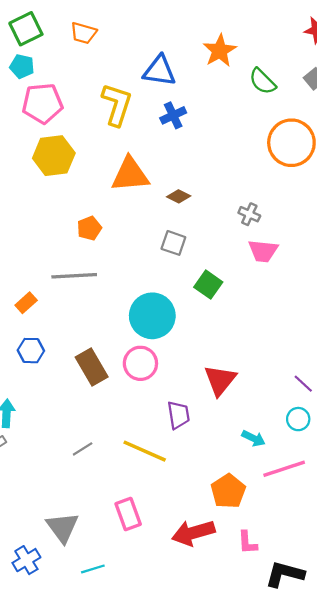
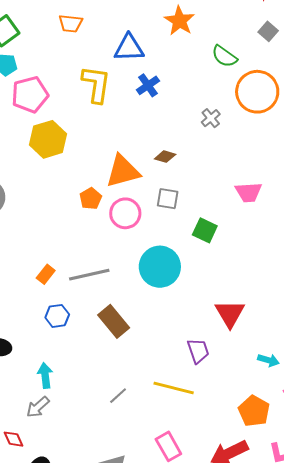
orange trapezoid: (84, 33) -> (71, 23), moved
green semicircle: (262, 81) -> (224, 56), moved
orange triangle: (130, 175) -> (123, 171), moved
gray cross: (249, 214) -> (211, 118), moved, turned 36
gray line: (74, 276) -> (89, 275), moved
pink circle: (140, 363) -> (125, 213), moved

